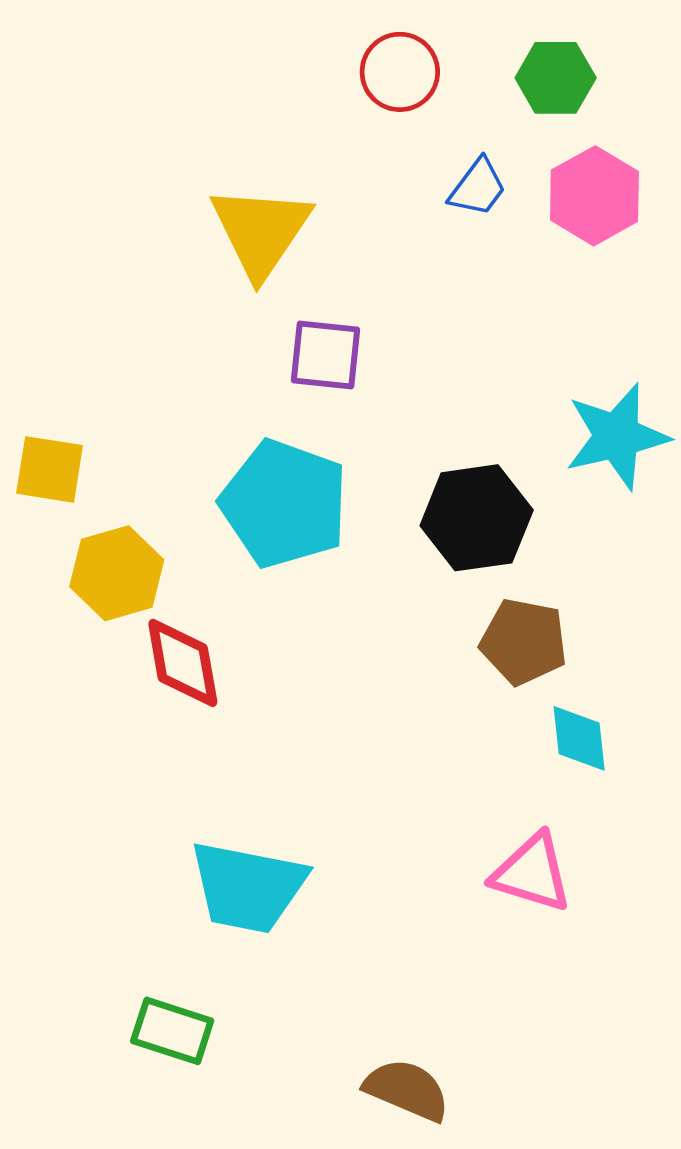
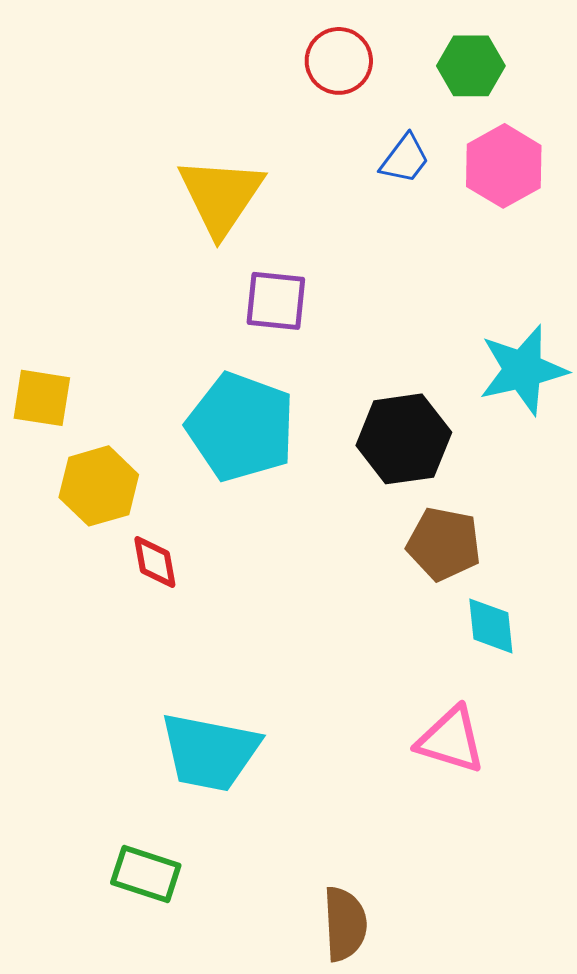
red diamond: (183, 663) -> (155, 562), size x0.7
brown semicircle: (407, 1090) -> (345, 924), turned 64

